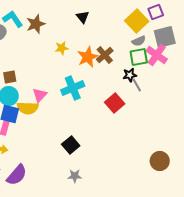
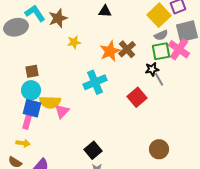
black triangle: (83, 17) -> (105, 11), turned -48
yellow star: (62, 48) -> (74, 42), moved
pink triangle: (40, 95) -> (62, 111), moved
black square: (71, 145) -> (93, 150), moved
brown circle: (160, 161) -> (159, 149), moved

